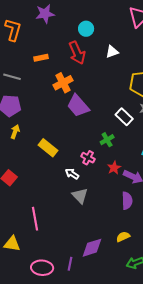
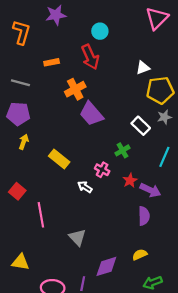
white triangle: (112, 52) -> (143, 68), moved
gray triangle: (80, 196) -> (77, 237), moved
pink line: (35, 219) -> (41, 215), moved

